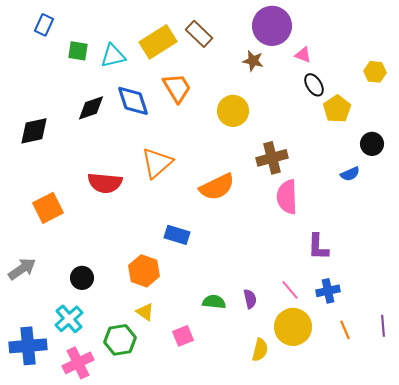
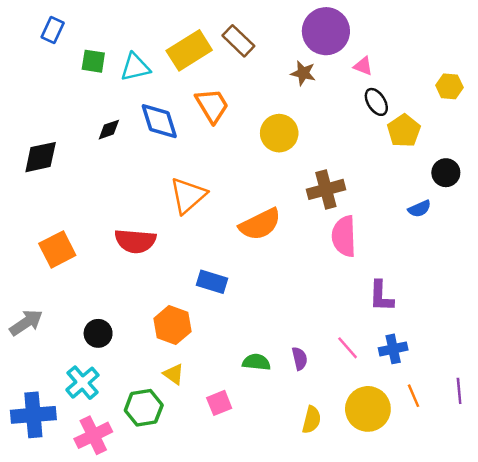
black diamond: (91, 108) -> (109, 130), size x0.7
red semicircle: (105, 183) -> (135, 241), moved
yellow circle: (293, 327) -> (368, 409), moved

